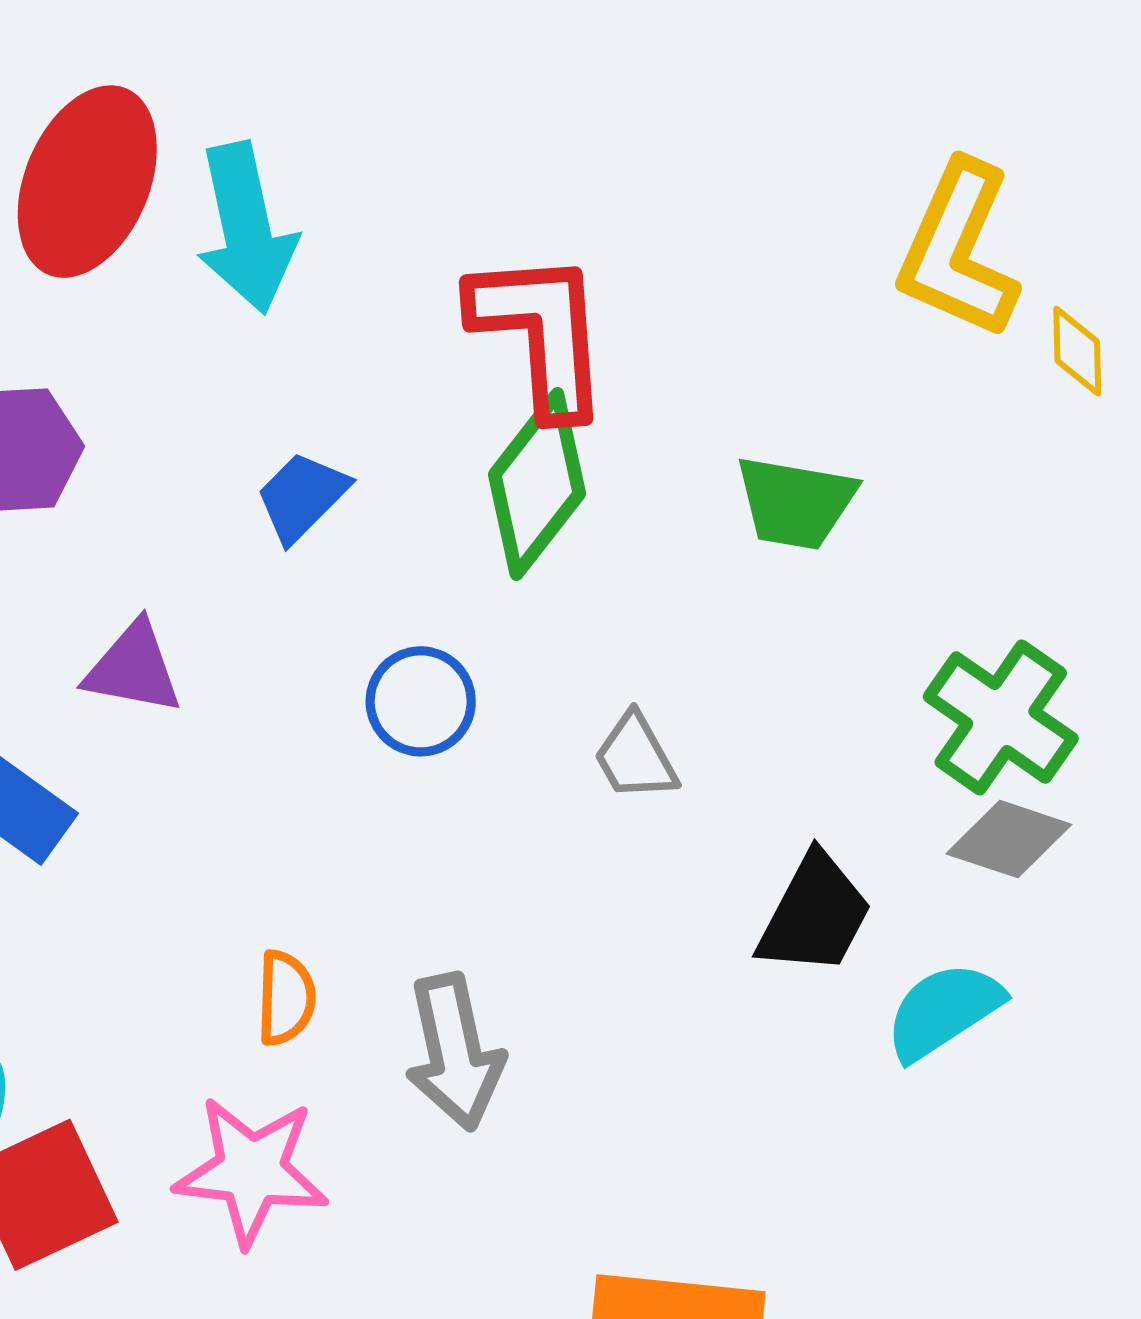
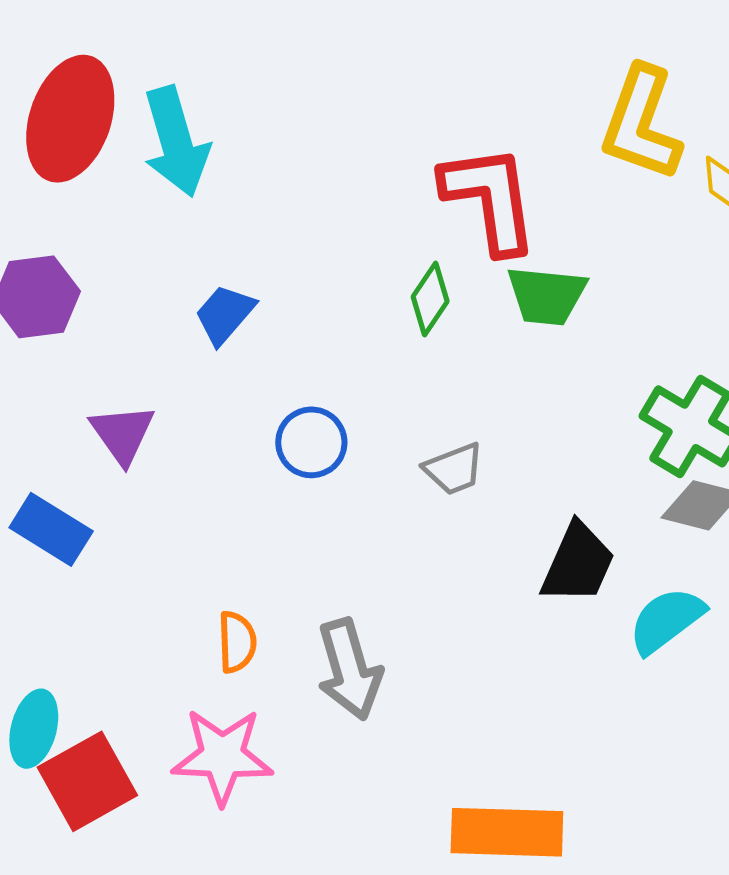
red L-shape: (541, 333) -> (490, 199), moved
green diamond: (537, 484) -> (430, 299), moved, size x0.6
purple triangle: (133, 668) -> (123, 434), turned 48
gray trapezoid: (635, 757) -> (454, 469), turned -78

